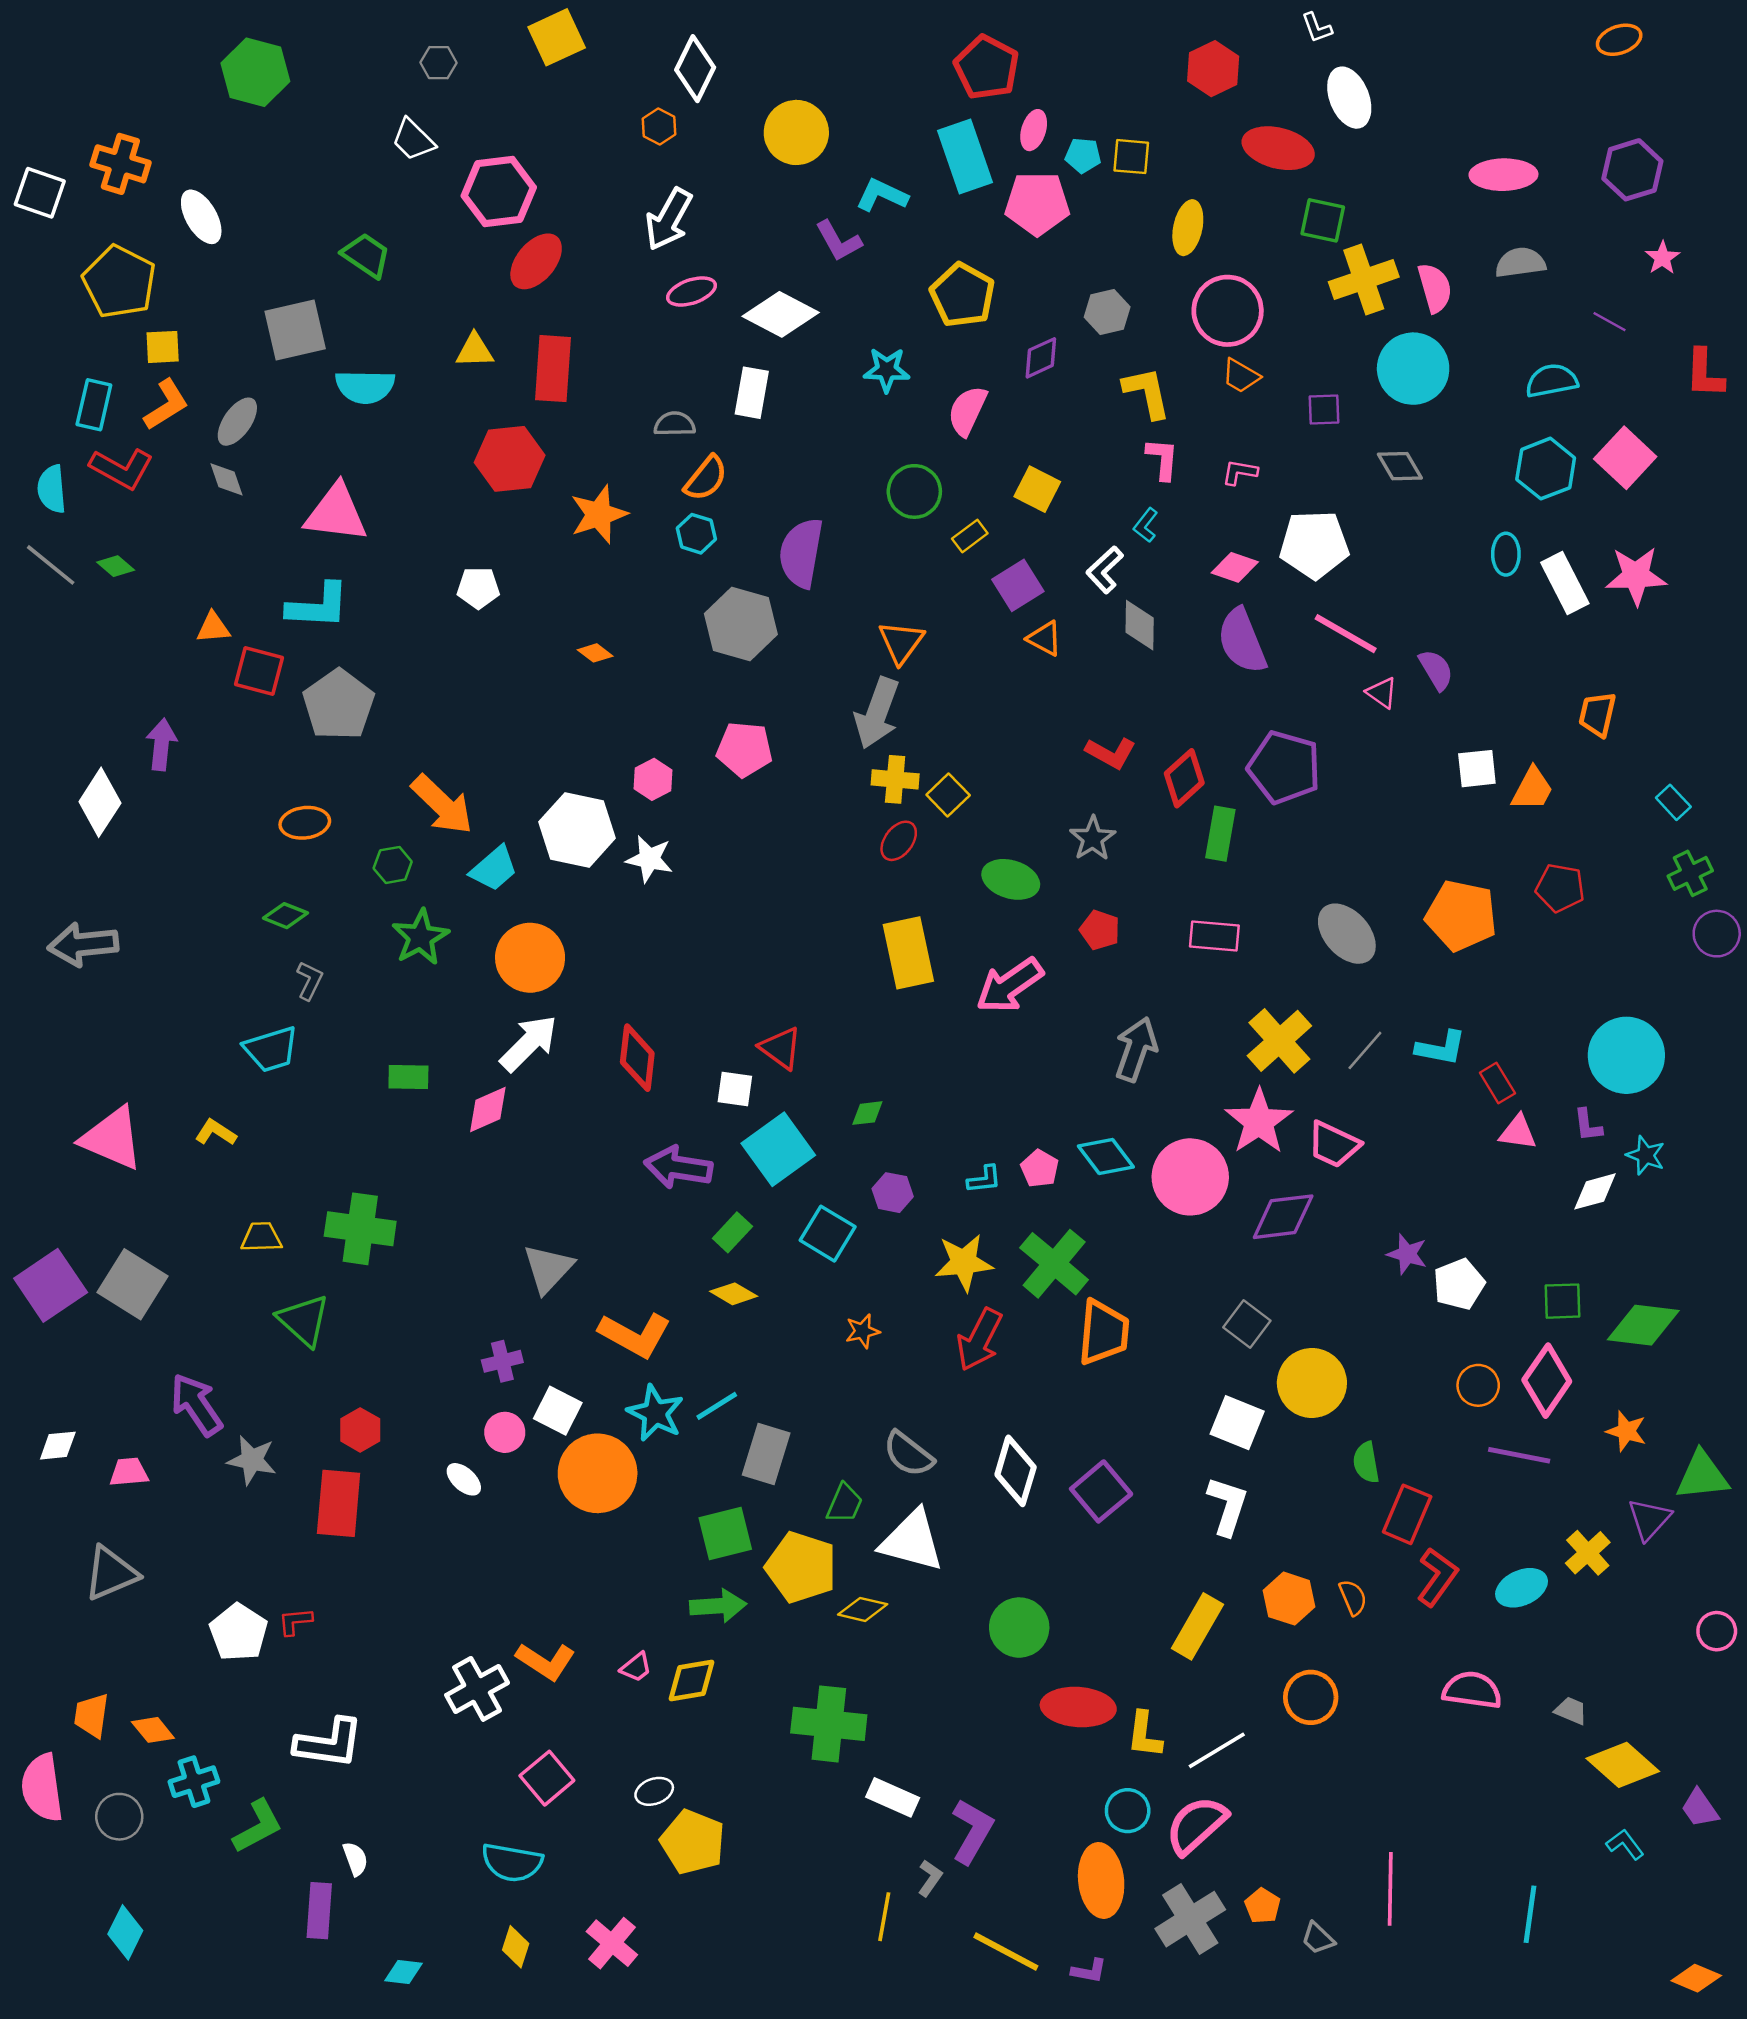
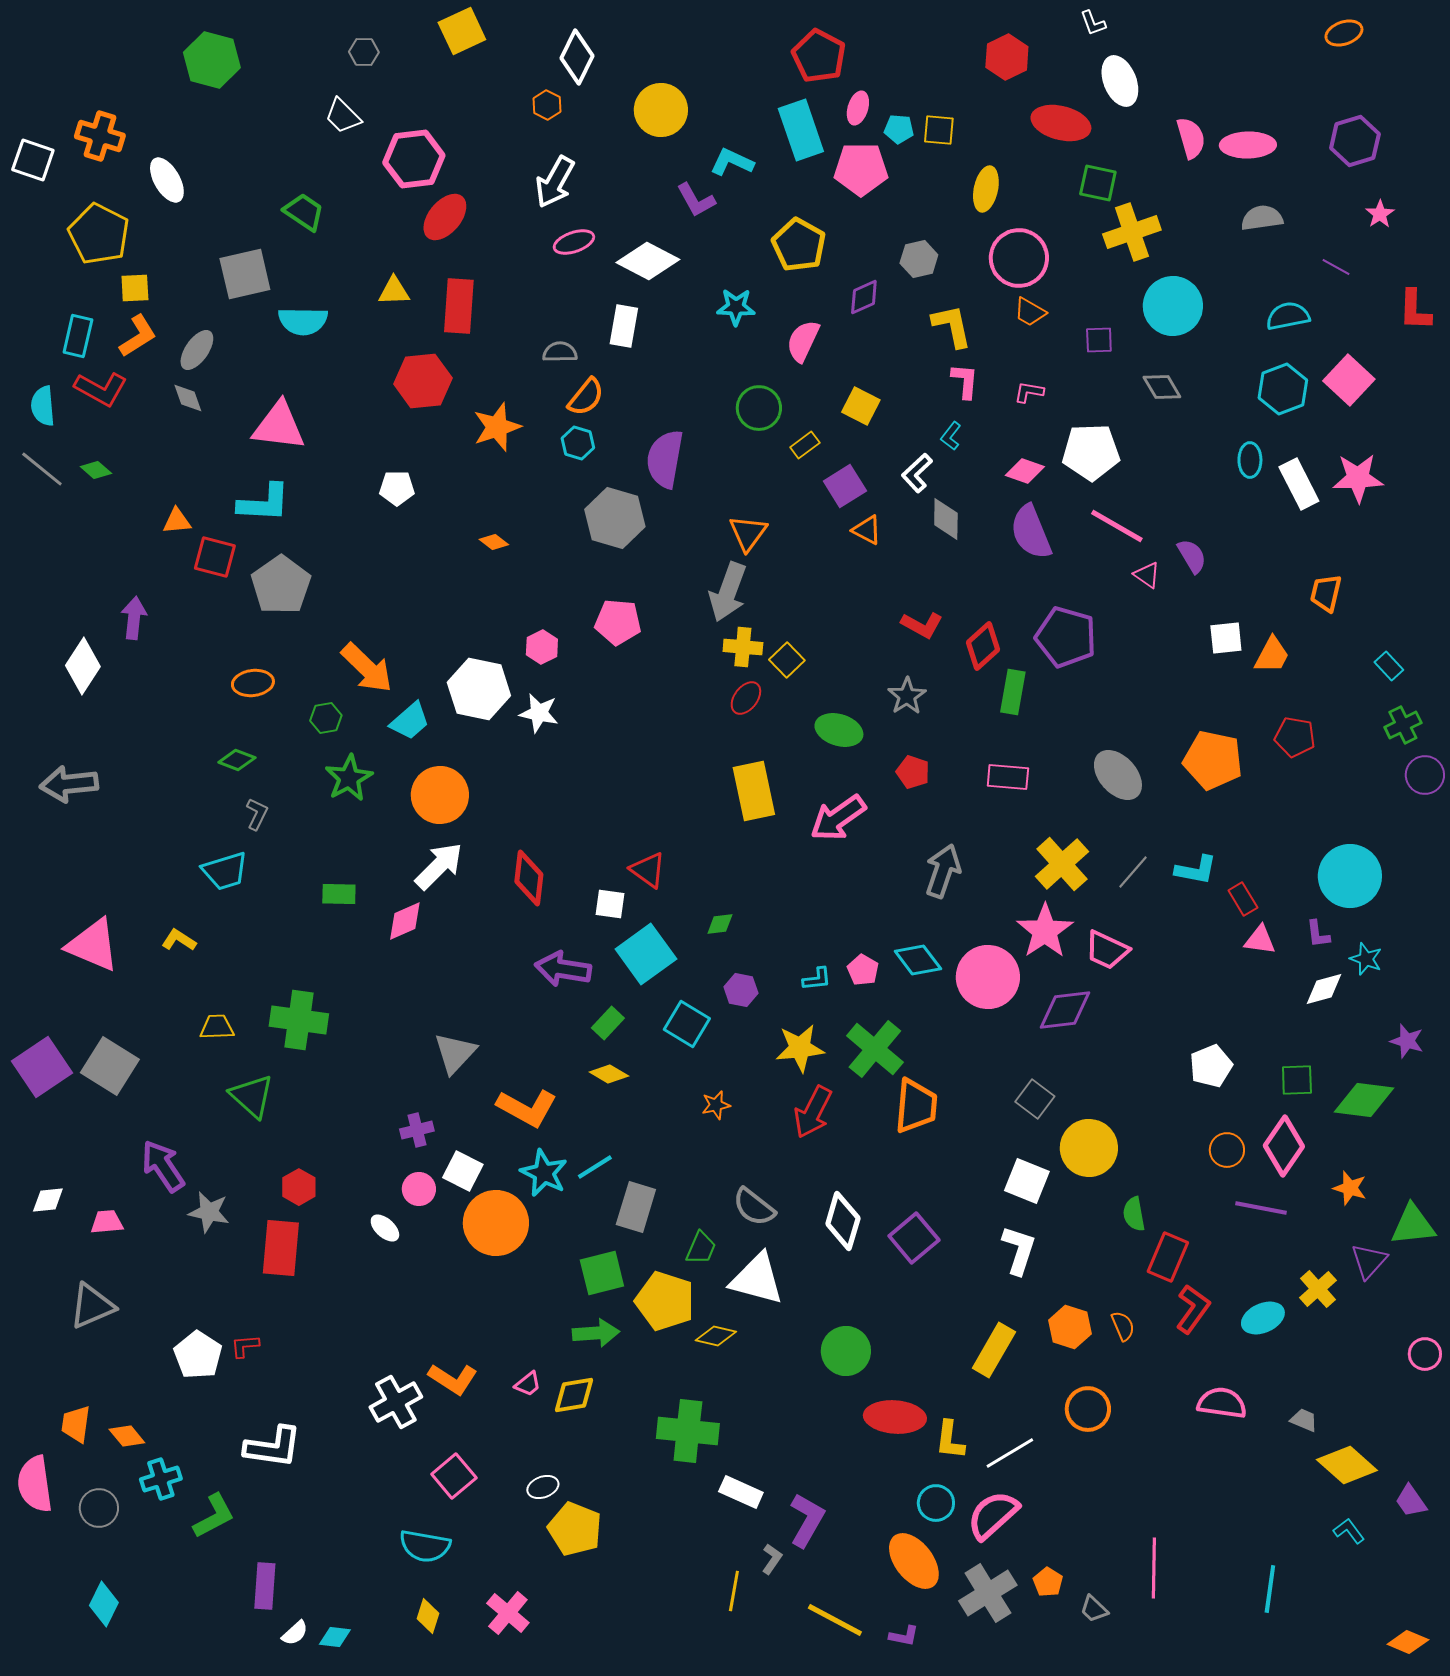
pink semicircle: (1435, 288) -> (1191, 138), moved
purple star: (1407, 1254) -> (1407, 1041), moved
white semicircle: (355, 1859) -> (295, 1633), moved, turned 68
orange ellipse: (1101, 1880) -> (914, 1561), turned -32

